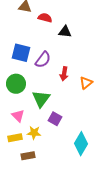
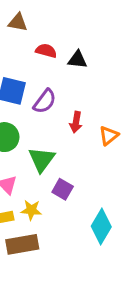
red semicircle: (45, 18) -> (46, 51), moved
brown rectangle: (28, 156) -> (22, 244), size x1.5

